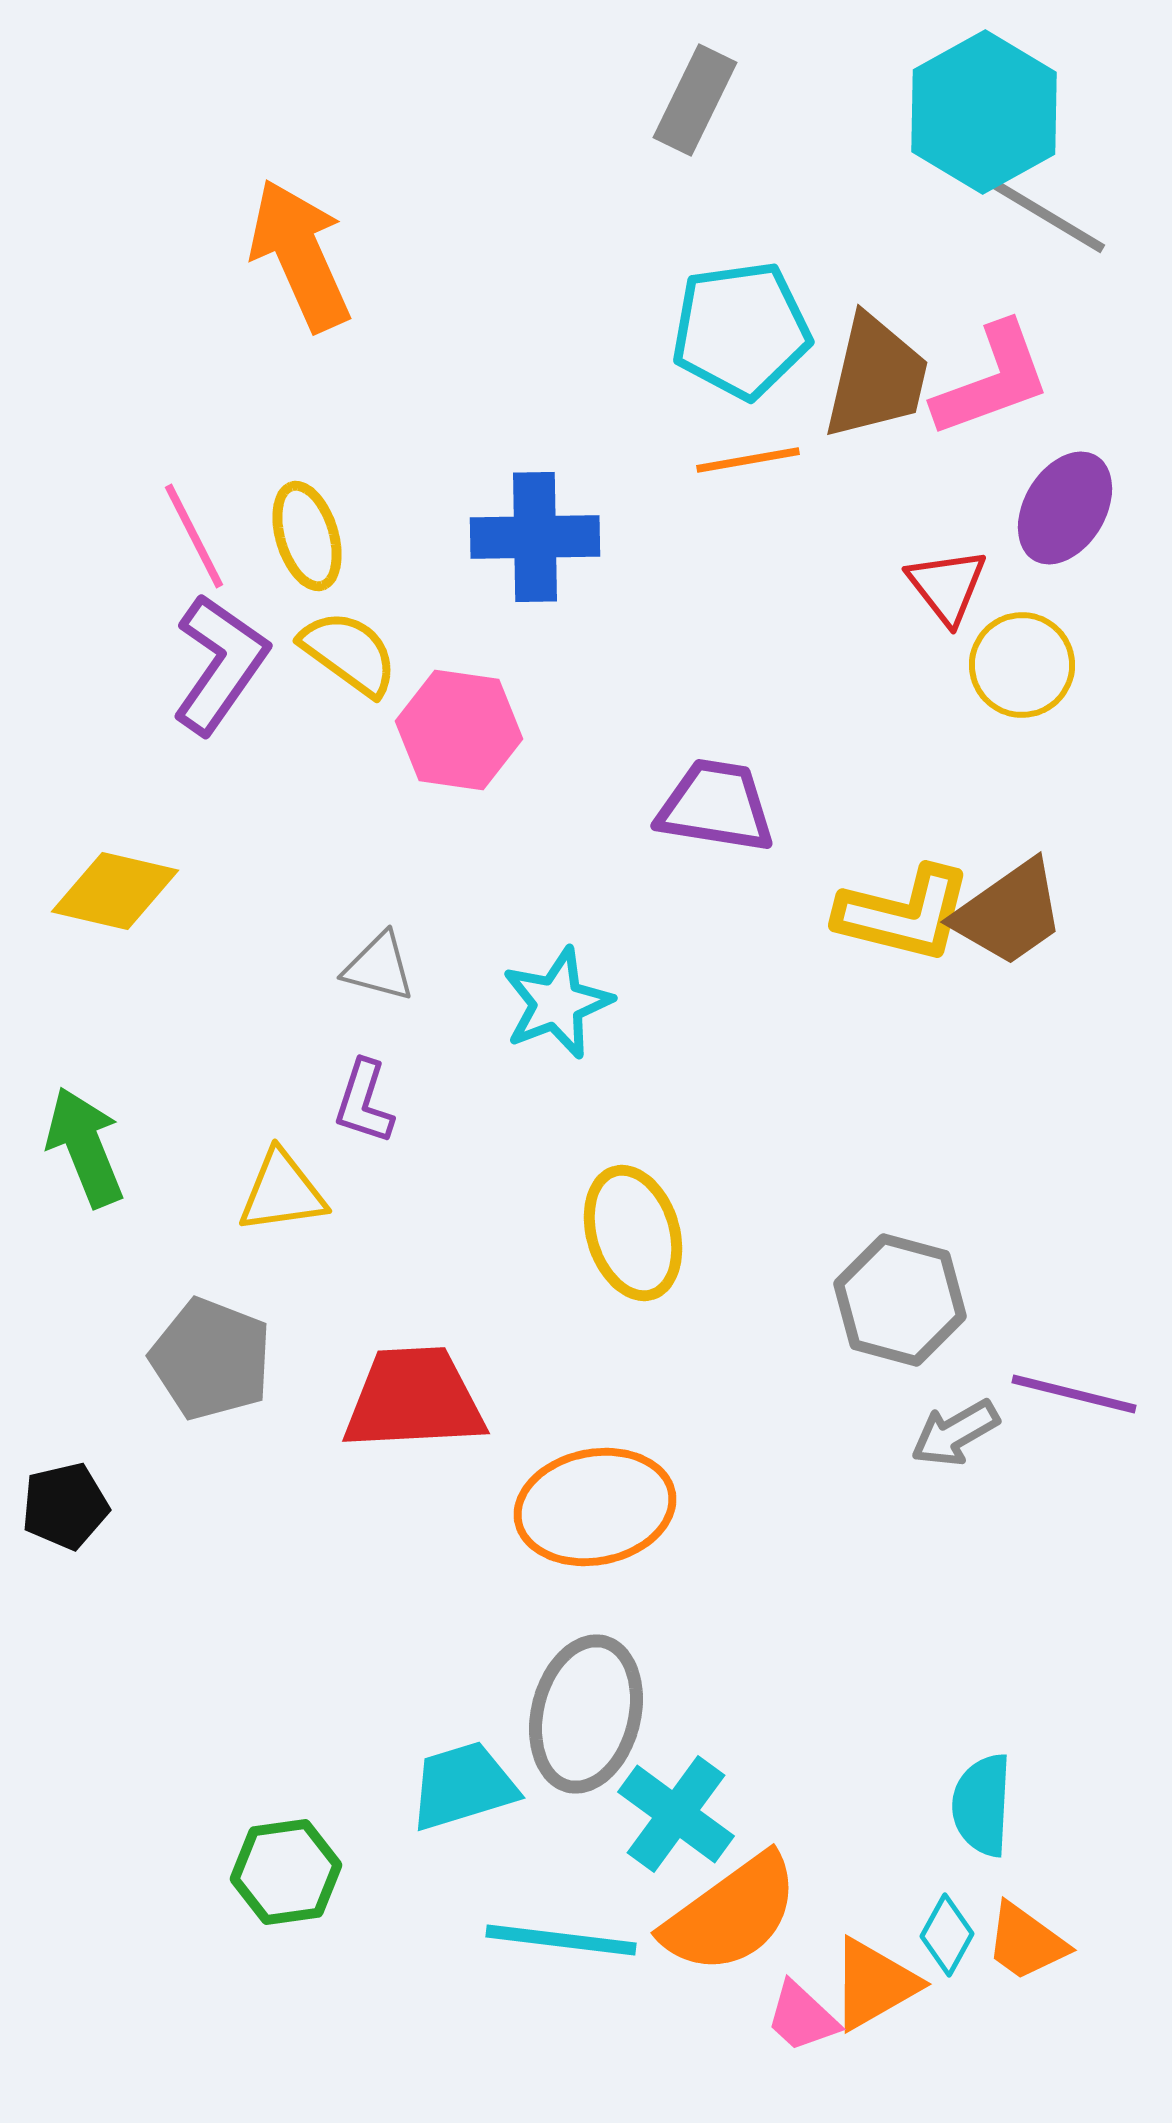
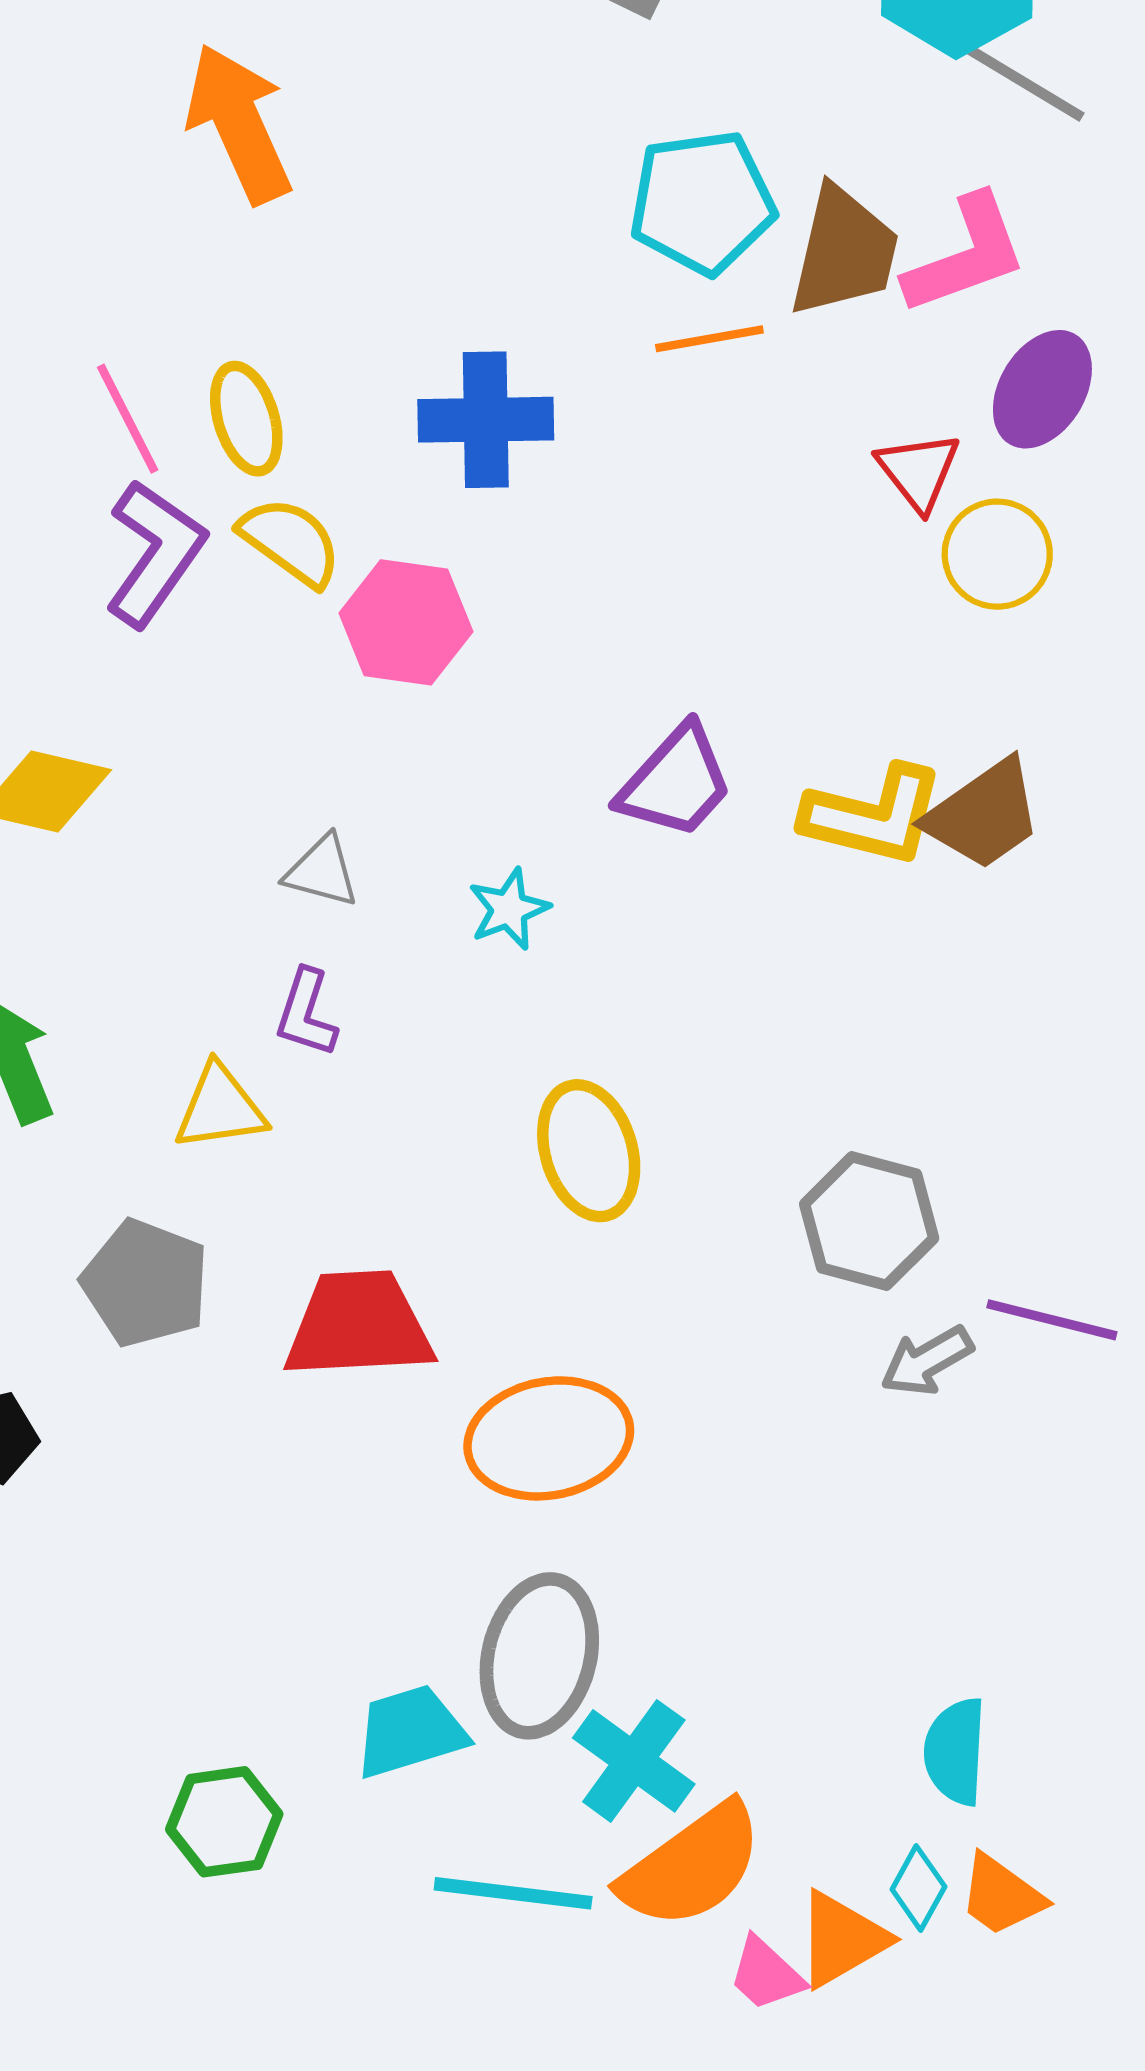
purple trapezoid: (716, 806) -> (676, 782), moved, turned 123
cyan star: (557, 1003) -> (509, 909), size x0.7

